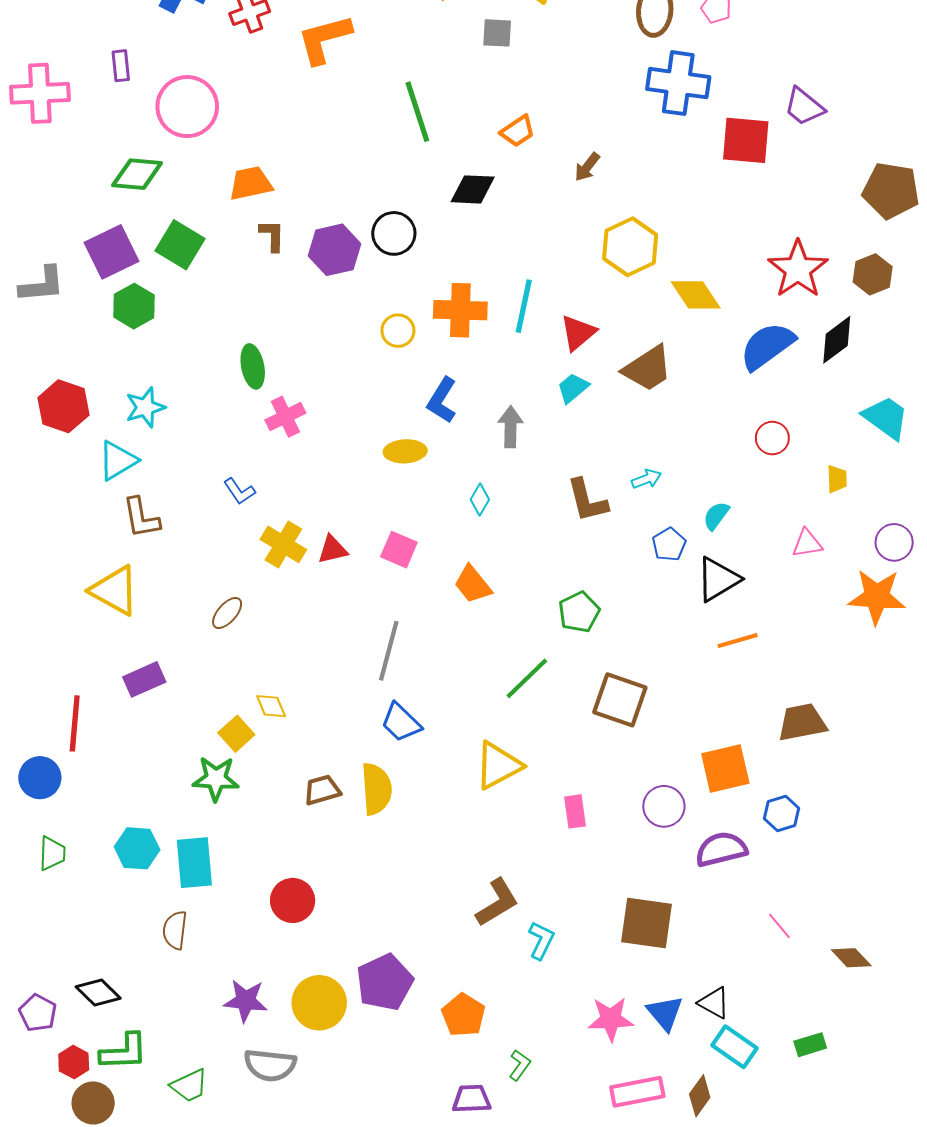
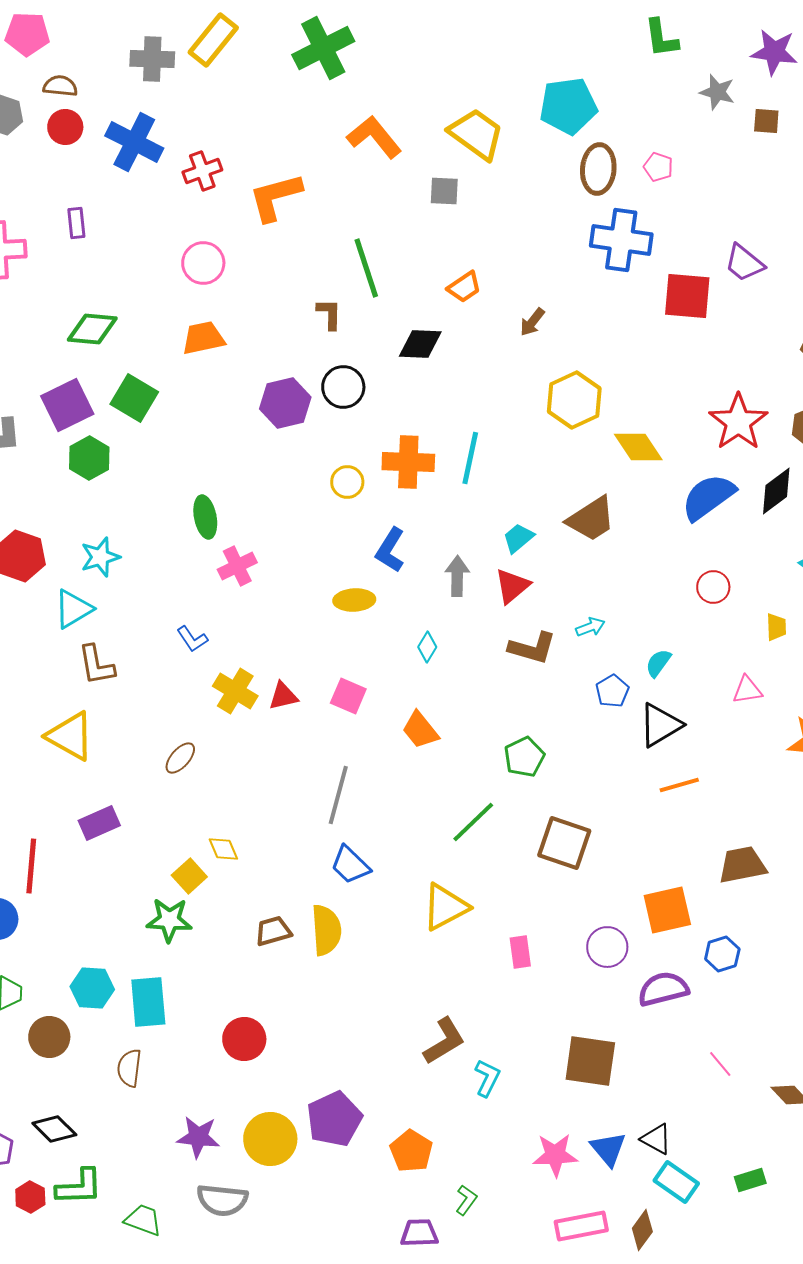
pink circle: (187, 107) -> (203, 263), moved, size x0.7
brown L-shape: (272, 235) -> (329, 314), moved
red triangle: (578, 333) -> (512, 586), moved
brown L-shape: (587, 500) -> (532, 648), turned -60
green trapezoid: (189, 1086) -> (143, 1220), turned -135
brown circle: (93, 1103) -> (49, 1037), moved

